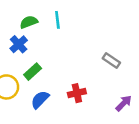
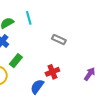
gray rectangle: (111, 60) -> (59, 39), moved
blue semicircle: (40, 100) -> (37, 87), moved

